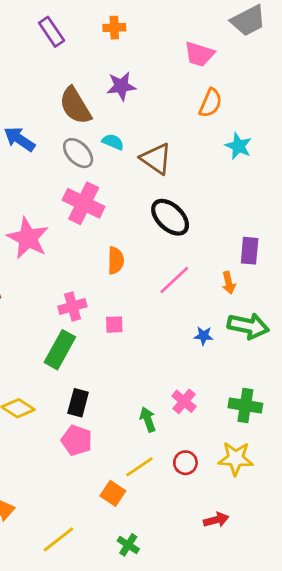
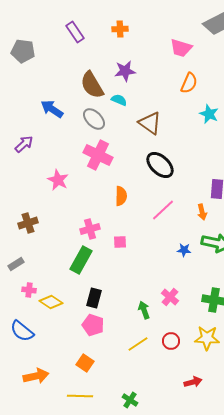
cyan semicircle: (113, 142) -> (119, 100), moved
pink star: (28, 238) -> (58, 180), size x0.7
orange square: (113, 493) -> (85, 363), moved
yellow line: (59, 539) -> (80, 396), turned 40

